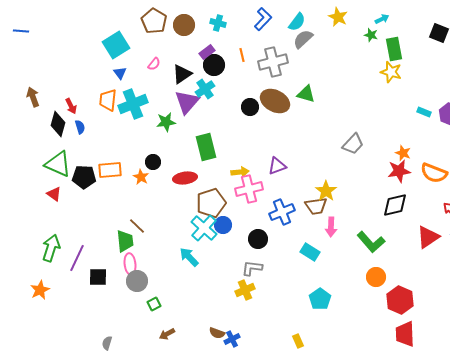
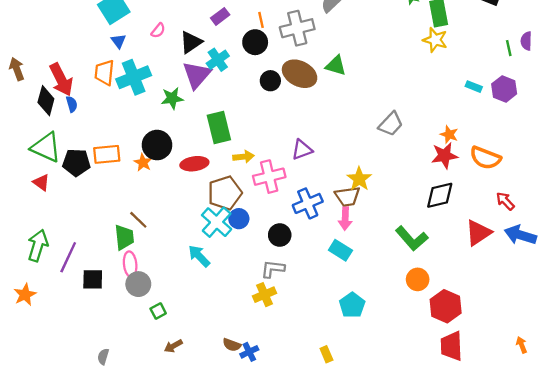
black circle: (214, 65) -> (255, 42), moved
red arrow: (71, 106) -> (61, 80), size x1.8
black circle: (153, 162) -> (157, 145), size x1.6
yellow arrow: (240, 172) -> (243, 157), moved
pink arrow: (331, 227) -> (345, 219), moved

